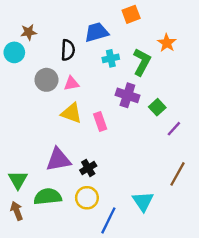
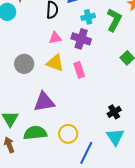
gray circle: (46, 80) -> (24, 64), moved
purple cross: (127, 95) -> (81, 39), moved
black cross: (88, 168) -> (114, 112), moved

